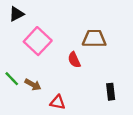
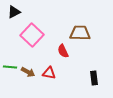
green line: (12, 79) -> (10, 67), turned -40
red triangle: (58, 102) -> (49, 73), moved

